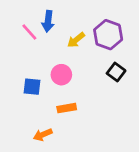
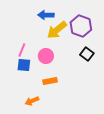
blue arrow: (48, 21) -> (46, 15), moved, turned 84
pink line: (29, 32) -> (22, 50), moved, turned 64
yellow arrow: (76, 40) -> (57, 30), size x1.5

